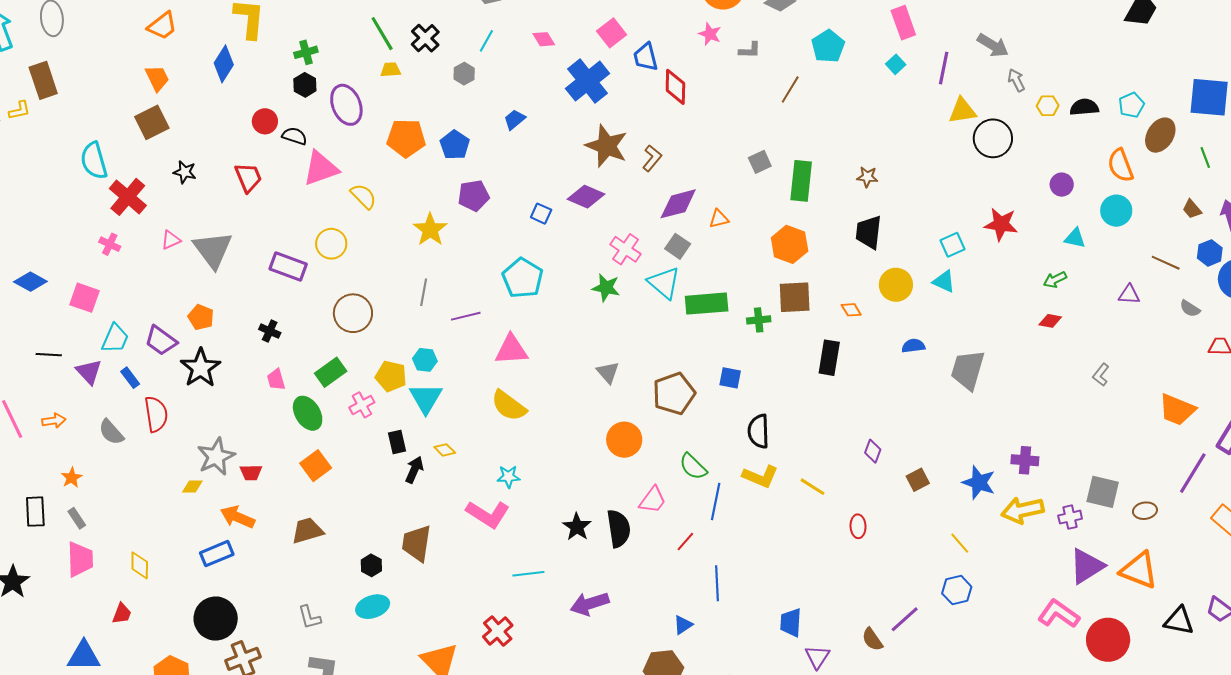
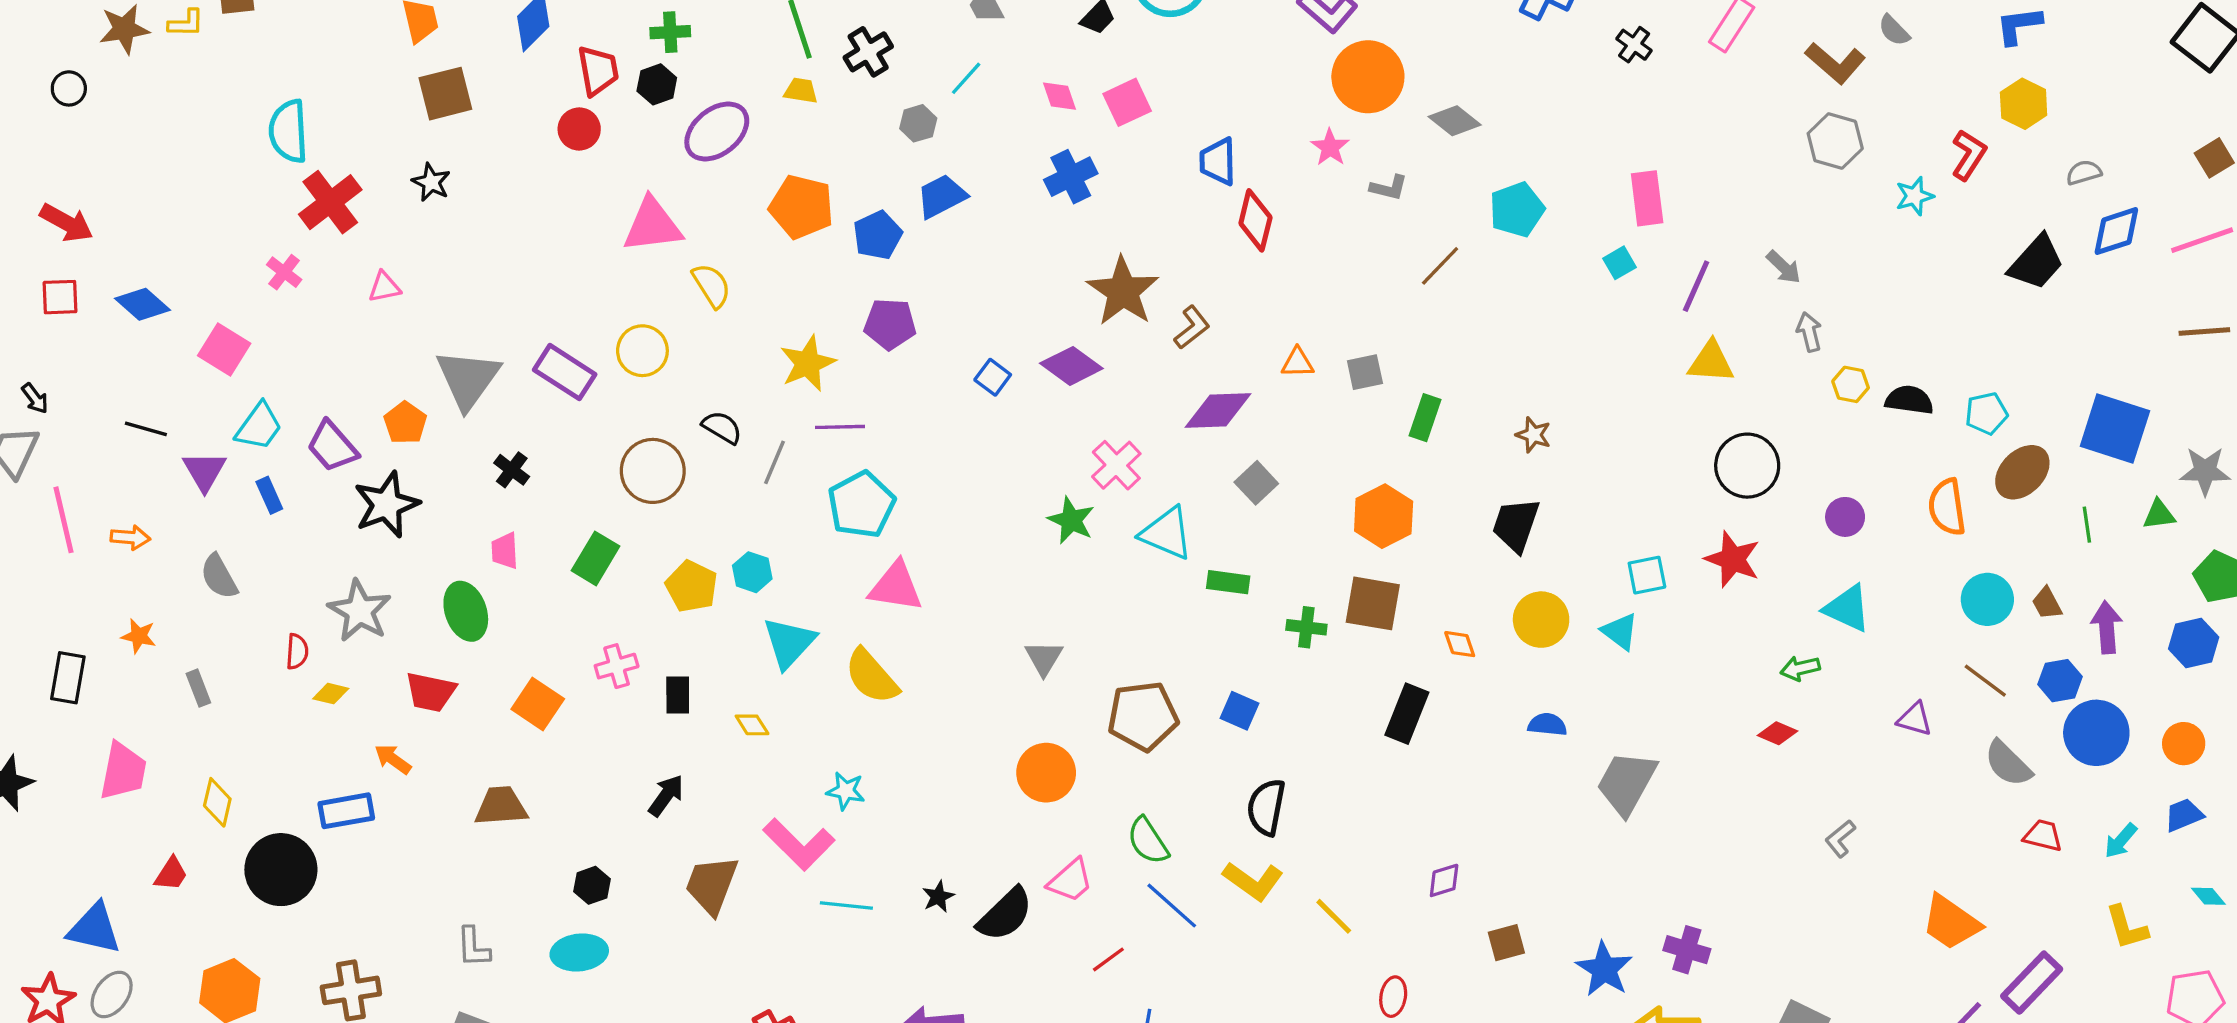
pink square: (612, 33) -> (1127, 102), moved
gray arrow: (993, 45) -> (1784, 267), size x0.7
blue cross: (588, 81) -> (1071, 177), moved, size x0.7
purple ellipse: (346, 105) -> (717, 132), turned 60
blue trapezoid: (515, 120) -> (942, 196), moved, size x1.4
brown square: (152, 122) -> (445, 94), moved
black semicircle: (295, 136) -> (722, 427), moved
black circle: (993, 138) -> (1747, 466), moved
red trapezoid: (248, 177) -> (598, 70), moved
green rectangle: (801, 181) -> (1425, 418), size x0.7
cyan circle: (1116, 211) -> (1987, 599), moved
orange triangle: (719, 219) -> (1297, 363), moved
cyan triangle: (1075, 238) -> (1847, 608), size x1.4
gray square: (678, 246) -> (1256, 483), moved
gray triangle: (213, 250) -> (468, 379), moved
cyan pentagon: (523, 278) -> (861, 505), moved
cyan triangle: (664, 283) -> (1167, 533), turned -30
green rectangle: (707, 304) -> (1228, 582), size x0.6
gray semicircle: (1190, 309) -> (2008, 763), size x1.5
purple line: (466, 316) -> (840, 427), moved
green rectangle: (331, 372) -> (595, 558), turned -36
cyan triangle: (426, 398) -> (789, 643), moved
pink cross: (362, 405) -> (617, 666), moved
green ellipse: (308, 413) -> (466, 611), moved
red semicircle: (156, 414) -> (297, 652), moved, size x0.6
purple diamond: (873, 451) -> (1444, 880), turned 40
gray star: (216, 457) -> (360, 611), moved, turned -30
orange square: (316, 466) -> (538, 704), turned -32
black arrow: (414, 470) -> (666, 796), moved
red trapezoid: (251, 472) -> (431, 692), size x1.4
orange star: (72, 478) -> (139, 636), turned 30
blue line: (716, 502) -> (1172, 906), turned -72
orange arrow: (237, 517) -> (393, 759), size x0.7
gray rectangle: (77, 518) -> (198, 688), moved
black star: (577, 527) -> (938, 897), size x0.7
black semicircle: (619, 529) -> (1005, 914), turned 42
brown trapezoid: (417, 543) -> (712, 885), moved
cyan line: (528, 574) -> (846, 905), moved
black circle: (216, 619) -> (281, 870), moved

